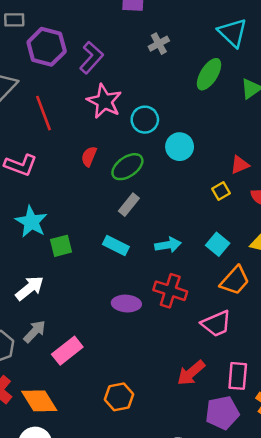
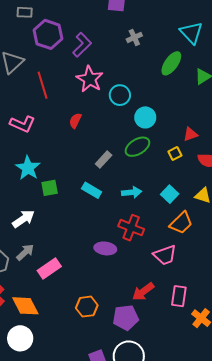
green ellipse: (127, 167) -> (137, 147), moved
purple ellipse: (126, 304) -> (105, 248), moved
purple pentagon: (222, 413) -> (126, 318), moved

